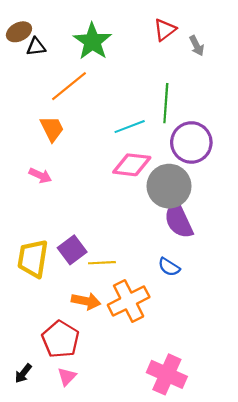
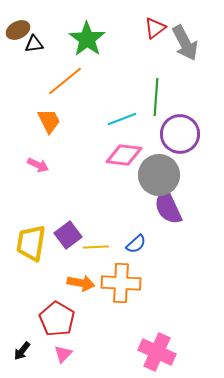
gray arrow: (197, 46) -> (185, 43), size x1.8
blue semicircle: (169, 267) -> (136, 244), moved, turned -75
orange cross: (129, 301) -> (121, 283), turned 30

